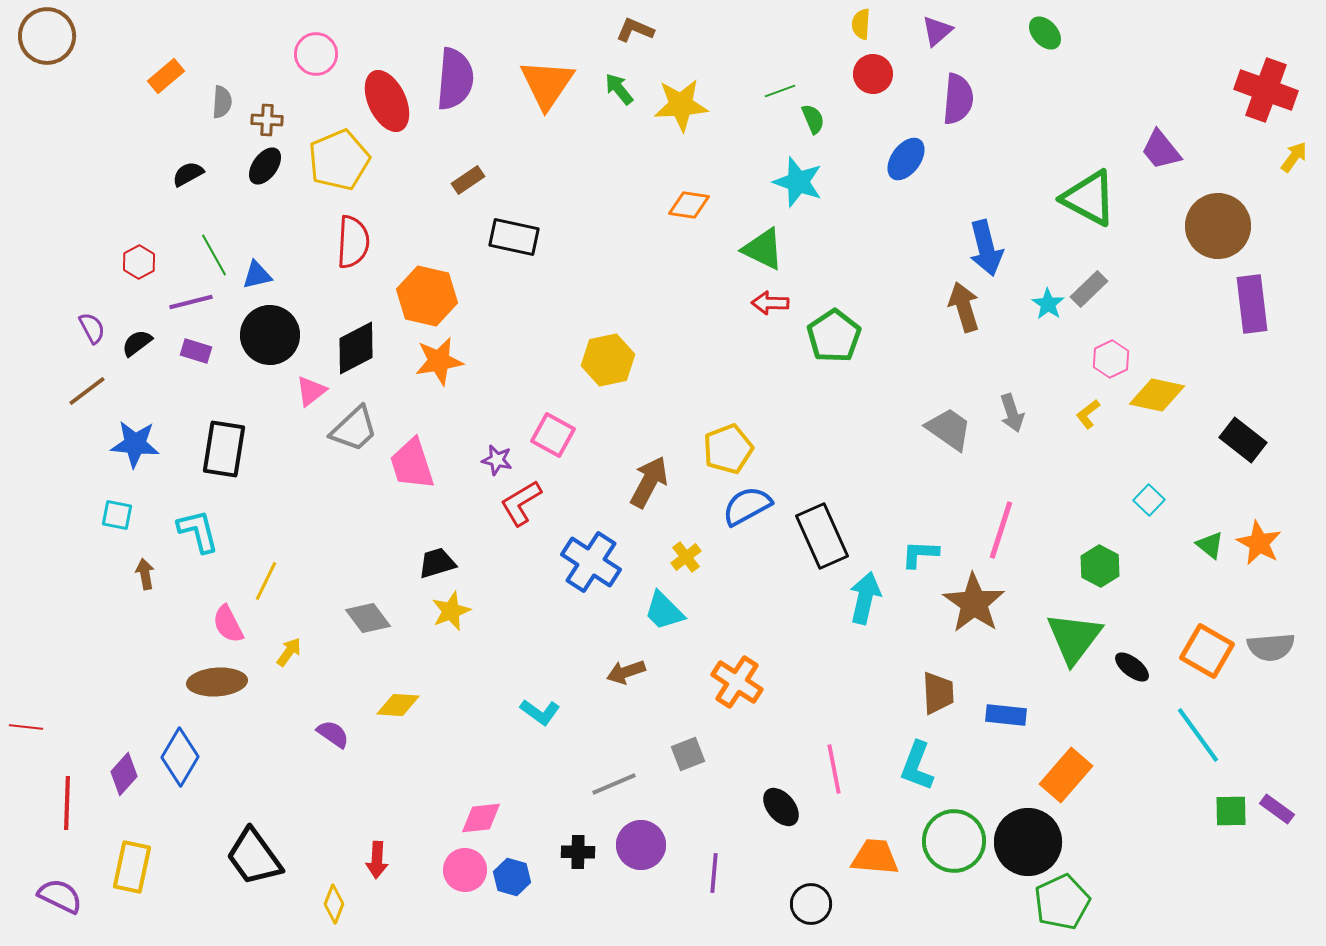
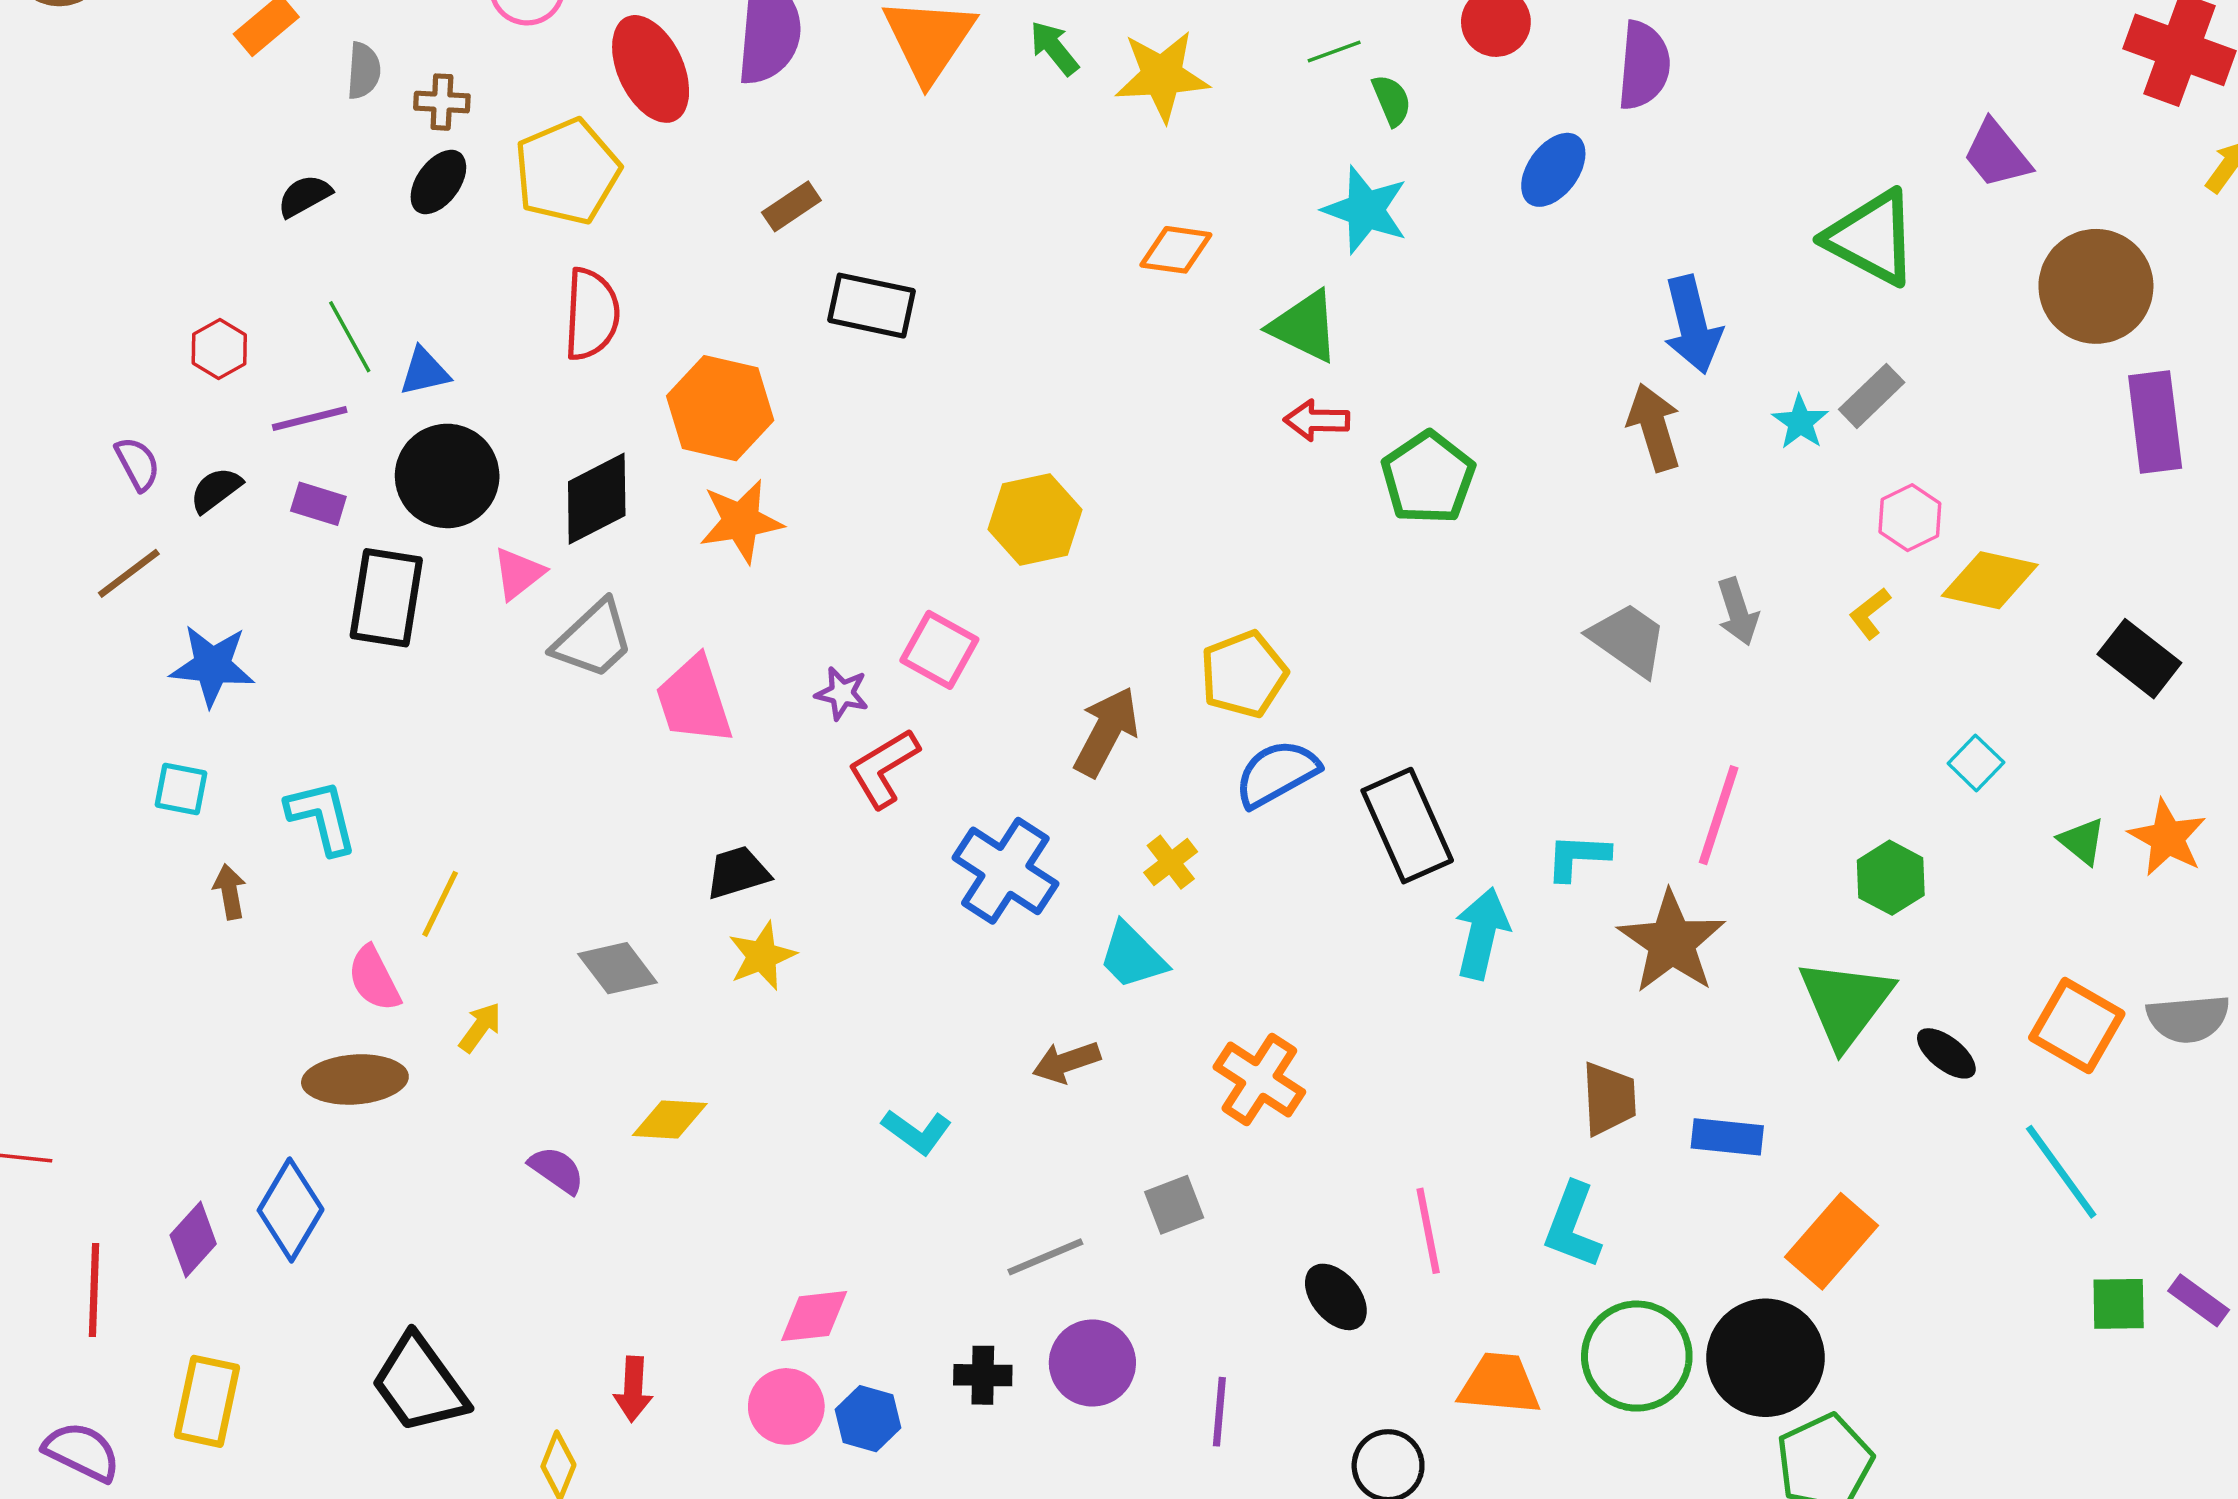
black rectangle: (224, 449) -> (386, 598), moved

